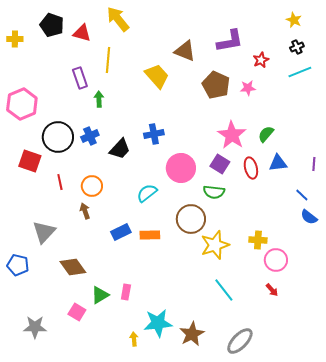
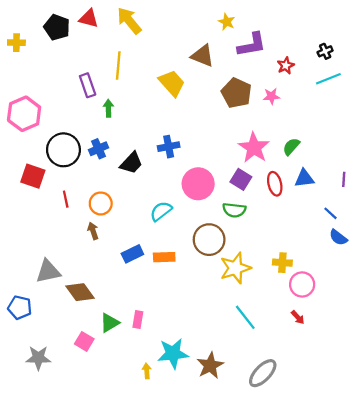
yellow star: (294, 20) -> (227, 22), moved
red triangle: (82, 33) -> (89, 18), moved
gray triangle: (44, 232) -> (48, 271), moved, turned 35
blue pentagon: (18, 265) -> (20, 307), moved

